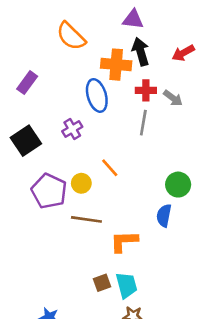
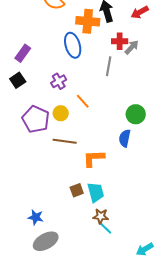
purple rectangle: (27, 83) -> (23, 53), moved
red cross: (146, 90) -> (120, 41), moved
gray arrow: (173, 98) -> (132, 47), turned -84
purple cross: (72, 129) -> (59, 81), moved
black square: (26, 141) -> (18, 80), size x0.7

